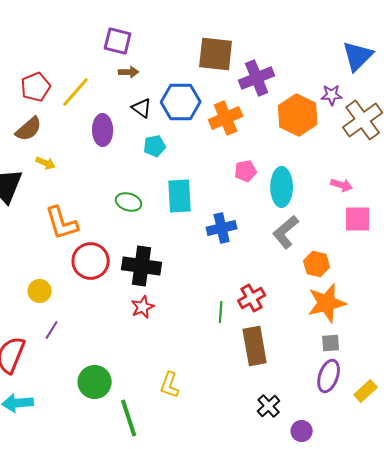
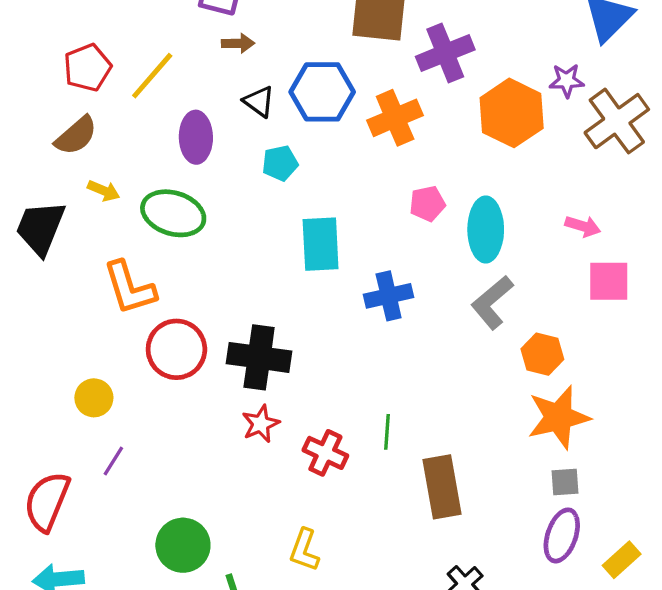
green ellipse: (129, 202) -> (173, 213), moved, size x1.5
red cross: (252, 298) -> (325, 453), moved, turned -36

